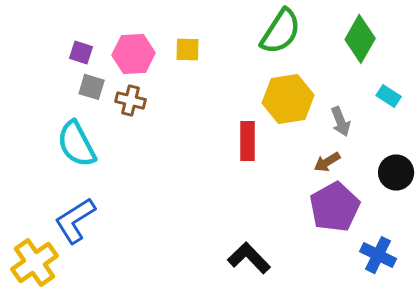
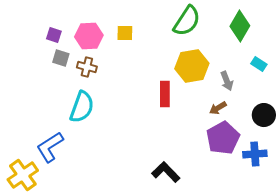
cyan semicircle: (77, 144) -> (82, 107), moved, turned -132
blue cross: (378, 255) -> (255, 154), moved, turned -30

